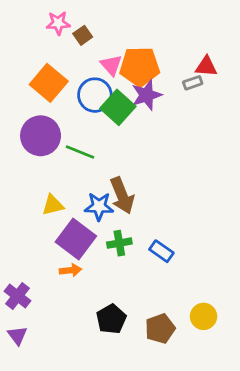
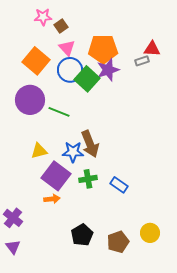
pink triangle: (111, 65) -> (67, 48), moved

